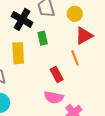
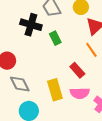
yellow rectangle: (18, 53) -> (55, 90), moved

